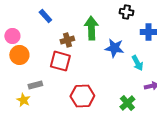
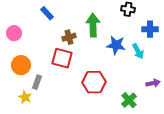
orange circle: (19, 55) -> (21, 65), moved
cyan arrow: (137, 63) -> (138, 51), moved
gray rectangle: (35, 85) -> (37, 82), turned -56
red hexagon: (82, 96) -> (94, 82), moved

